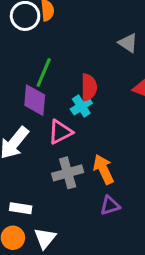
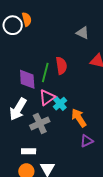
green line: (44, 73) -> (45, 72), moved
cyan cross: (81, 106) -> (60, 104), moved
gray cross: (68, 173) -> (40, 123), moved

